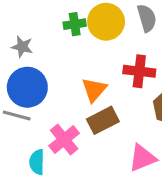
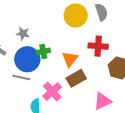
green cross: (75, 24) -> (43, 51), moved

